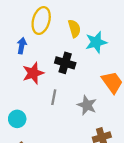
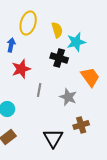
black cross: (65, 63) -> (59, 58), moved

